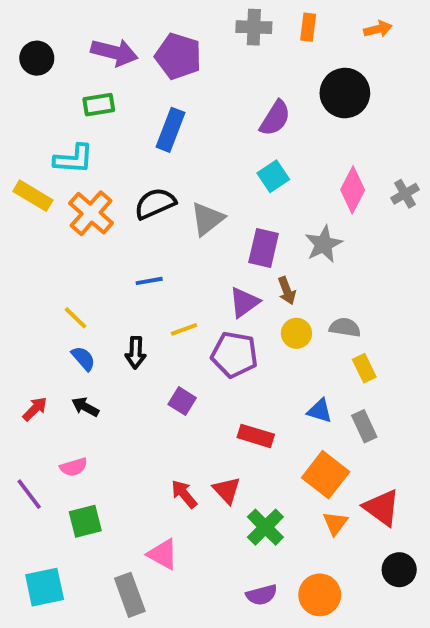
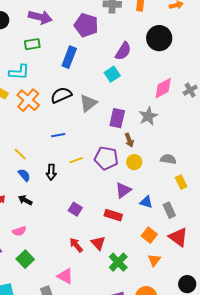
purple pentagon: (178, 56) -> (86, 25), moved
cyan square: (273, 176) -> (112, 74), moved
pink diamond: (353, 190) -> (163, 88), turned 35
purple triangle: (244, 302) -> (123, 190), moved
gray semicircle: (345, 327) -> (168, 159), moved
purple pentagon: (234, 355) -> (106, 158), moved
yellow rectangle: (364, 368) -> (181, 182), moved
purple square: (182, 401) -> (75, 209), moved
orange square: (326, 475) -> (149, 235), size x0.7
red triangle: (382, 508) -> (178, 237), moved
green square: (85, 521) -> (25, 259), turned -30

